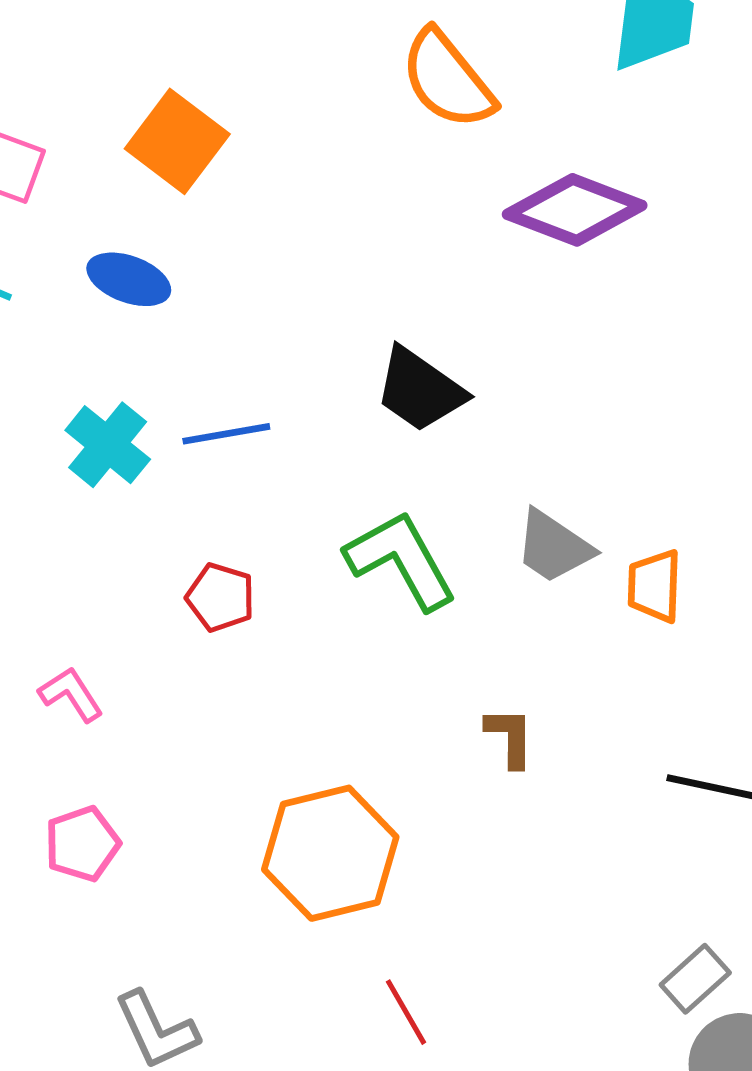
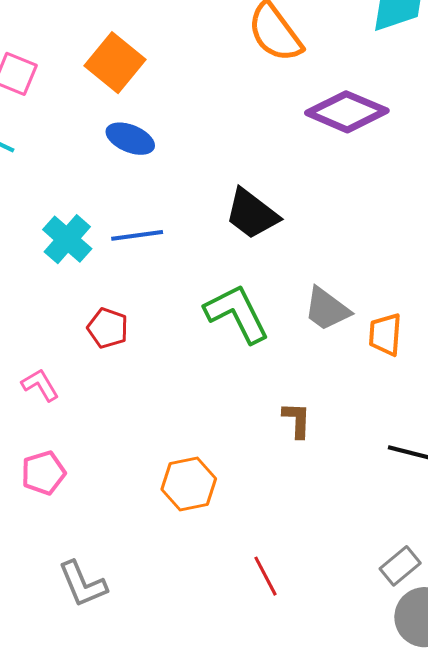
blue ellipse: (129, 279) -> (130, 139), moved
red pentagon: (220, 597) -> (108, 328), moved
orange hexagon: (330, 853) -> (189, 484), size x0.7
red line: (406, 1012) -> (266, 576), moved

